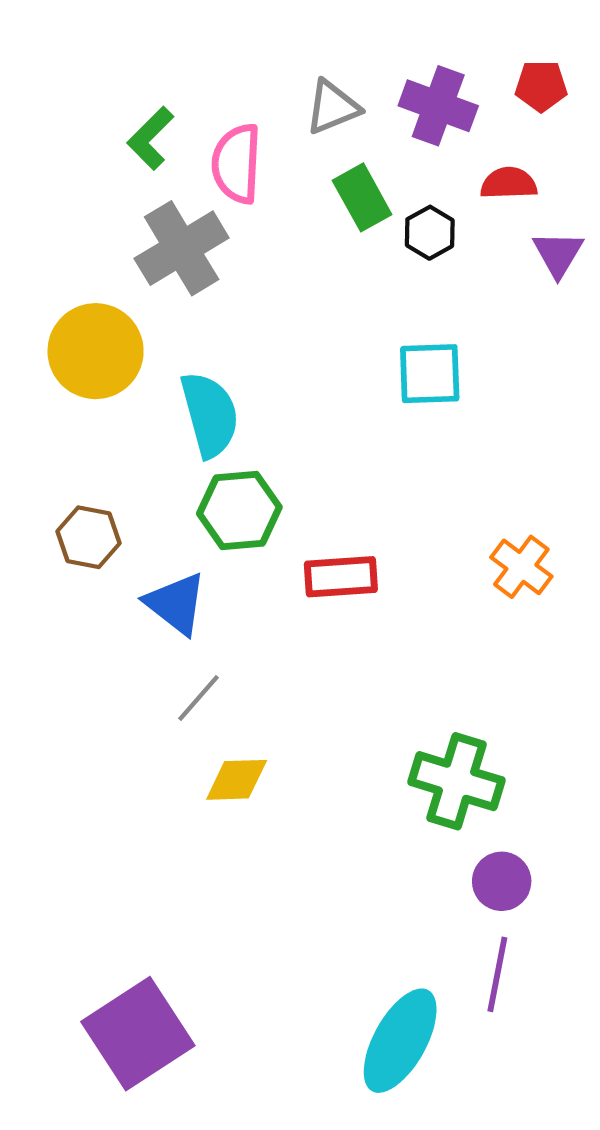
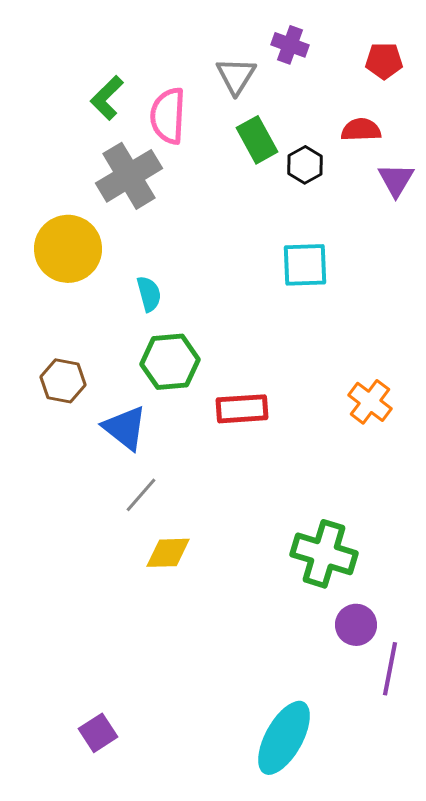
purple cross: (438, 106) -> (290, 45), moved, size x0.7
gray triangle: (332, 107) -> (236, 76), turned -36
cyan semicircle: (210, 415) -> (149, 294), size x0.6
purple line: (497, 974) -> (390, 669), moved
purple square: (138, 1034) -> (98, 733), size x0.5

